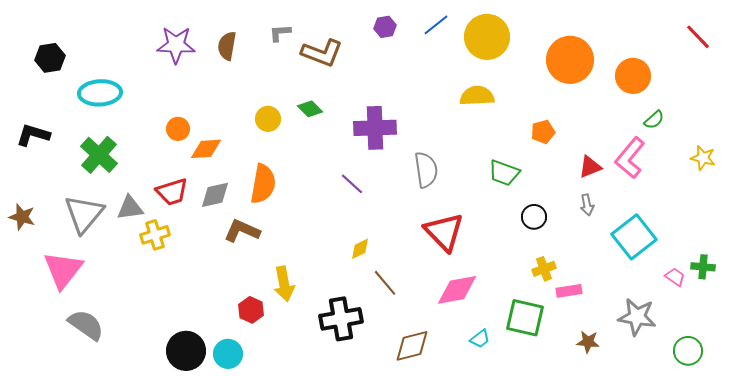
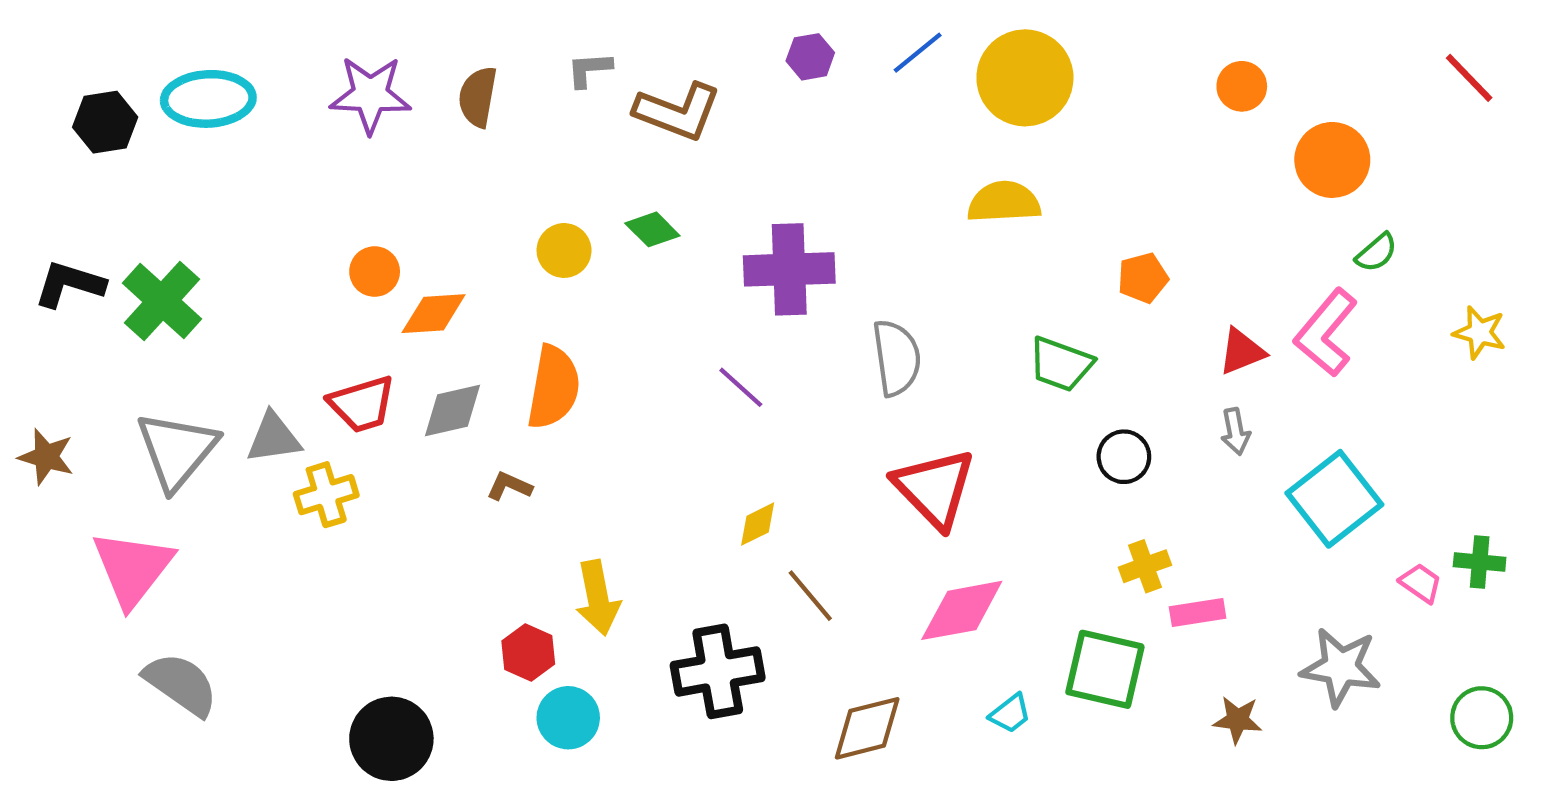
orange circle: (570, 60) -> (1242, 86), moved, size x0.5
cyan ellipse: (100, 93) -> (208, 99), moved
green cross: (99, 155) -> (162, 301), moved
brown L-shape: (242, 231) -> (509, 486), size x0.6
green circle: (688, 351) -> (1482, 718), moved
cyan circle: (228, 354) -> (568, 718), moved

